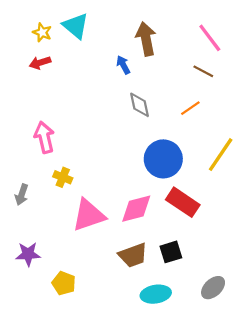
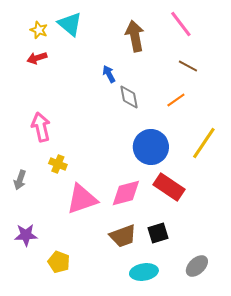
pink line: (210, 38) -> (181, 24), moved
blue arrow: (123, 65) -> (109, 74), moved

